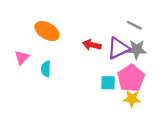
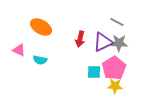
red arrow: (92, 45) -> (80, 39), turned -91
pink triangle: (22, 57) -> (19, 50), turned -48
cyan semicircle: (46, 69) -> (40, 60), turned -80

